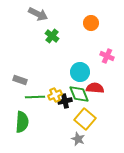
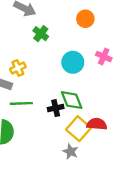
cyan circle: (80, 72) -> (73, 62), moved
red semicircle: (95, 88) -> (97, 124), moved
yellow cross: (55, 95) -> (18, 68), moved

